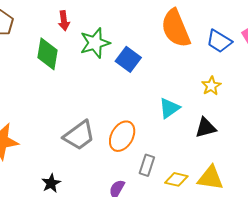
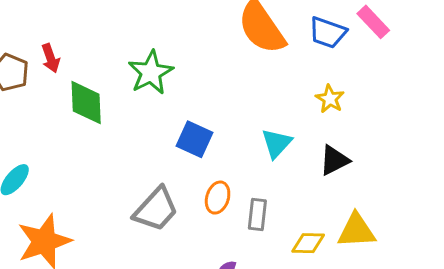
red arrow: (64, 21) -> (51, 58), moved
blue square: (128, 59) -> (194, 139), moved
orange ellipse: (122, 136) -> (218, 198), size x0.7
gray rectangle: (147, 165) -> (257, 215), moved

